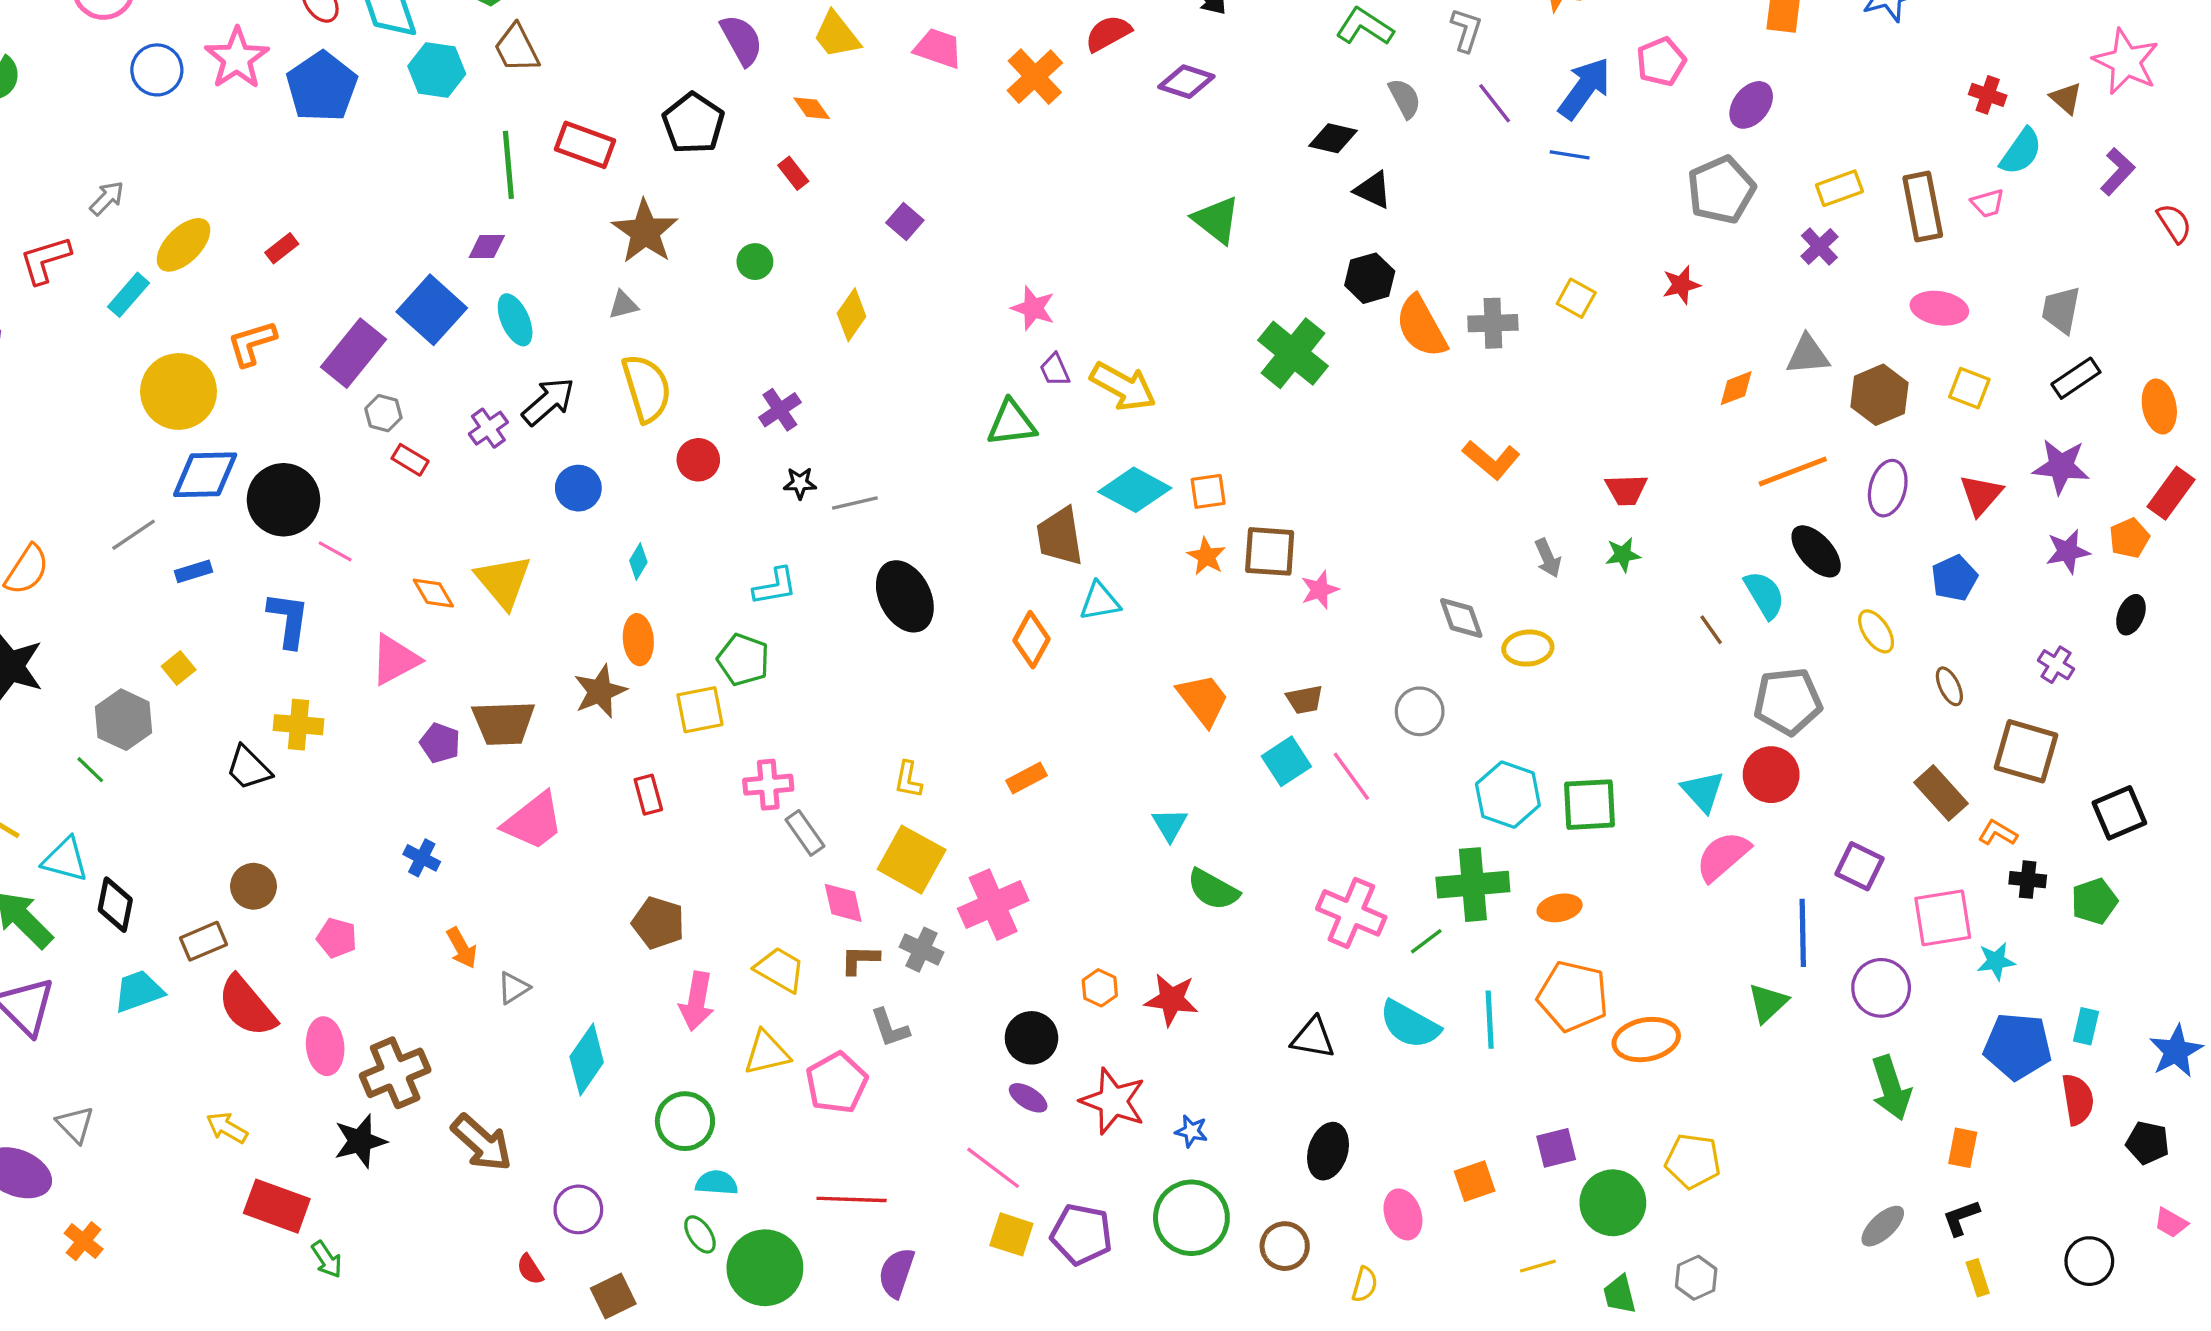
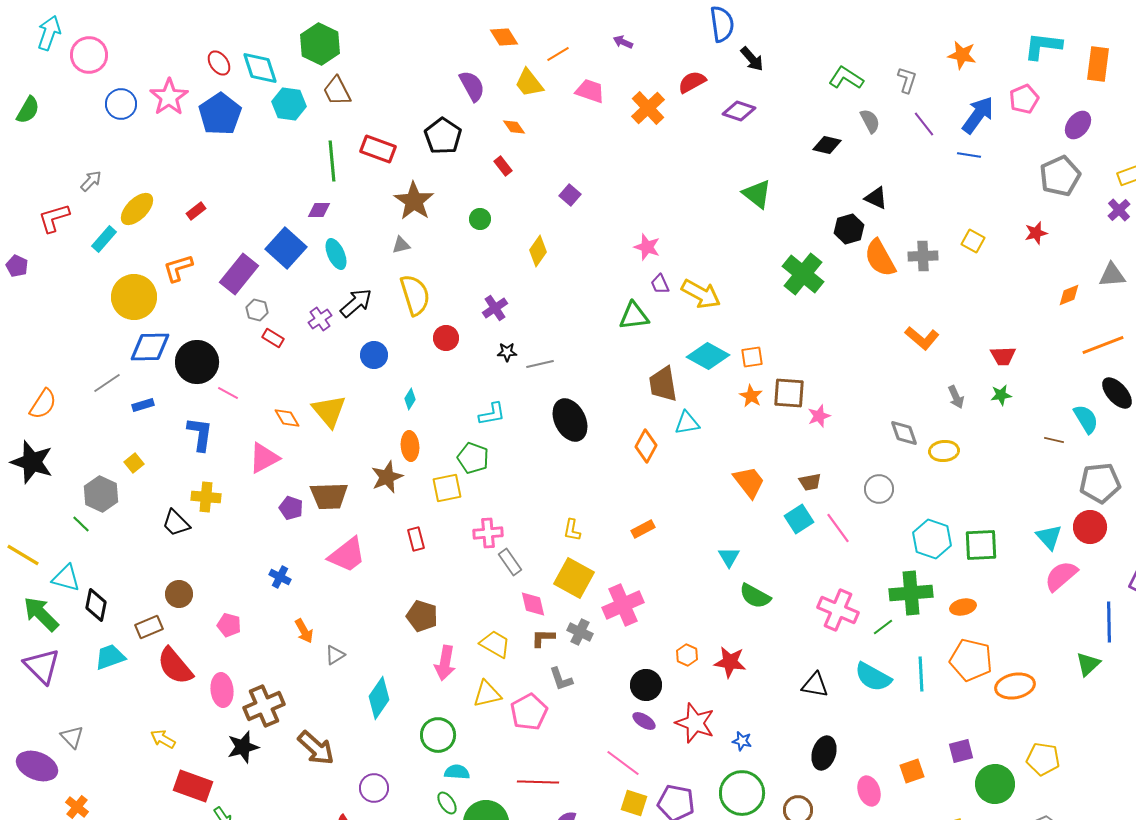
black triangle: (1373, 190) -> (876, 198), moved
brown line: (1711, 630) -> (1054, 440), turned -42

